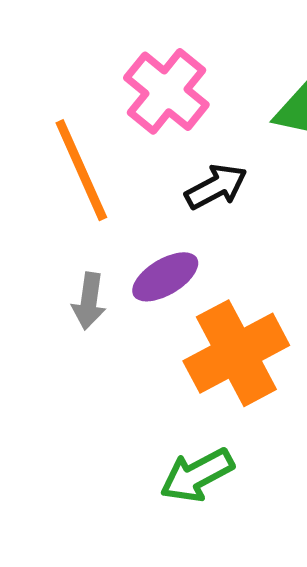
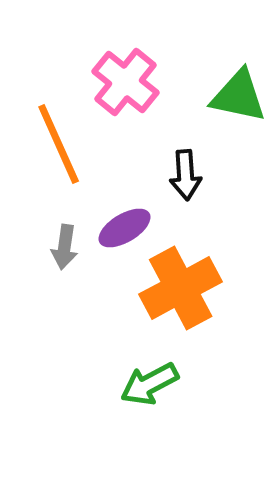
black arrow: (216, 187) -> (186, 175), moved, turned 114

